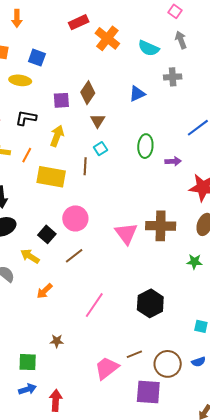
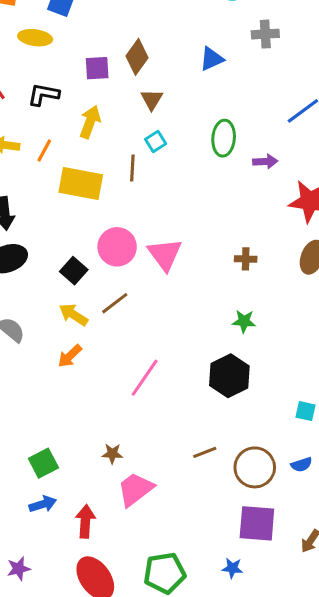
brown cross: (161, 226) -> (246, 259), size x0.5
pink triangle: (126, 233) -> (165, 254), moved
yellow arrow: (30, 256) -> (73, 315), moved
green star: (194, 262) -> (244, 321), moved
brown star: (57, 341) -> (112, 454), moved
green square: (28, 362) -> (43, 463), turned -30
pink trapezoid: (107, 368) -> (135, 489), moved
purple square: (148, 392) -> (257, 523), moved

